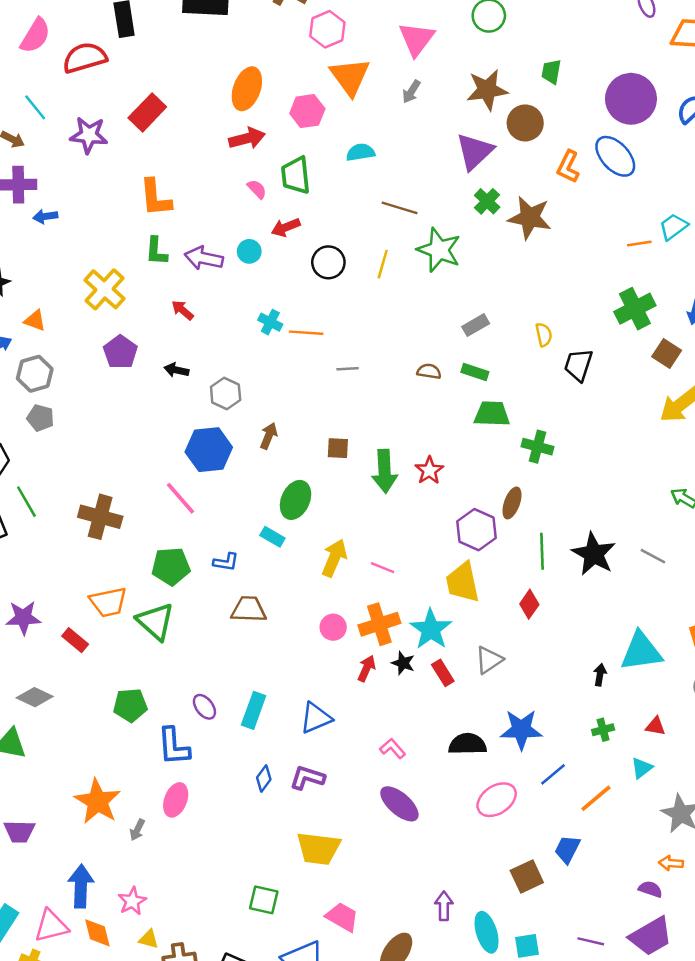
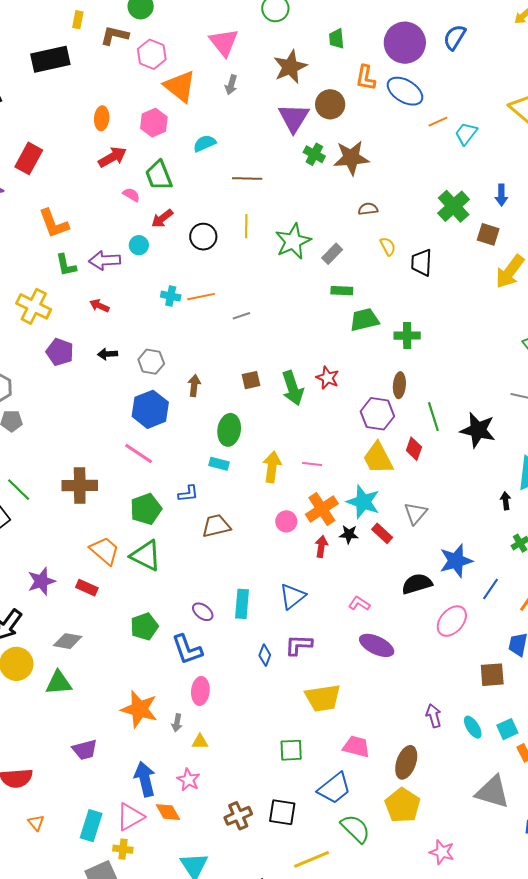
orange ellipse: (247, 89) -> (102, 118), size x0.7
brown circle: (525, 123) -> (330, 104), moved
orange L-shape: (568, 167) -> (366, 78), moved
orange line: (639, 244) -> (438, 122), moved
green star: (439, 250) -> (293, 241), moved, turned -30
brown semicircle: (429, 371) -> (368, 209), moved
black star: (594, 554) -> (478, 430), moved
orange trapezoid: (108, 602) -> (105, 551), turned -112
red diamond: (529, 604) -> (414, 449), moved
brown square: (527, 876) -> (492, 675), turned 36
cyan ellipse: (487, 932) -> (473, 727), size x0.7
yellow triangle: (149, 939) -> (200, 742), moved

